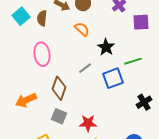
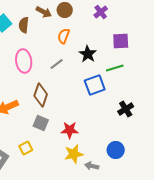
purple square: (141, 22) -> (121, 41), moved
orange semicircle: (82, 29) -> (64, 36), turned -112
gray line: (85, 68) -> (57, 64), moved

